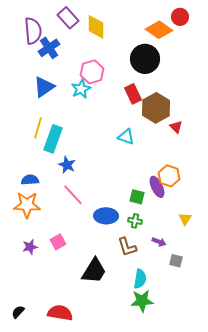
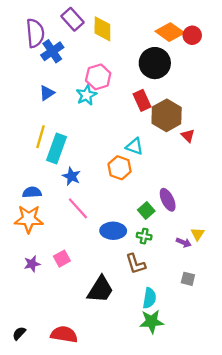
red circle: (180, 17) -> (192, 35), moved
blue triangle: (44, 87) -> (47, 93), size x0.7
orange hexagon: (169, 176) -> (120, 168), moved
green square: (137, 197) -> (146, 210), turned 35
purple arrow: (159, 242) -> (184, 243), moved

